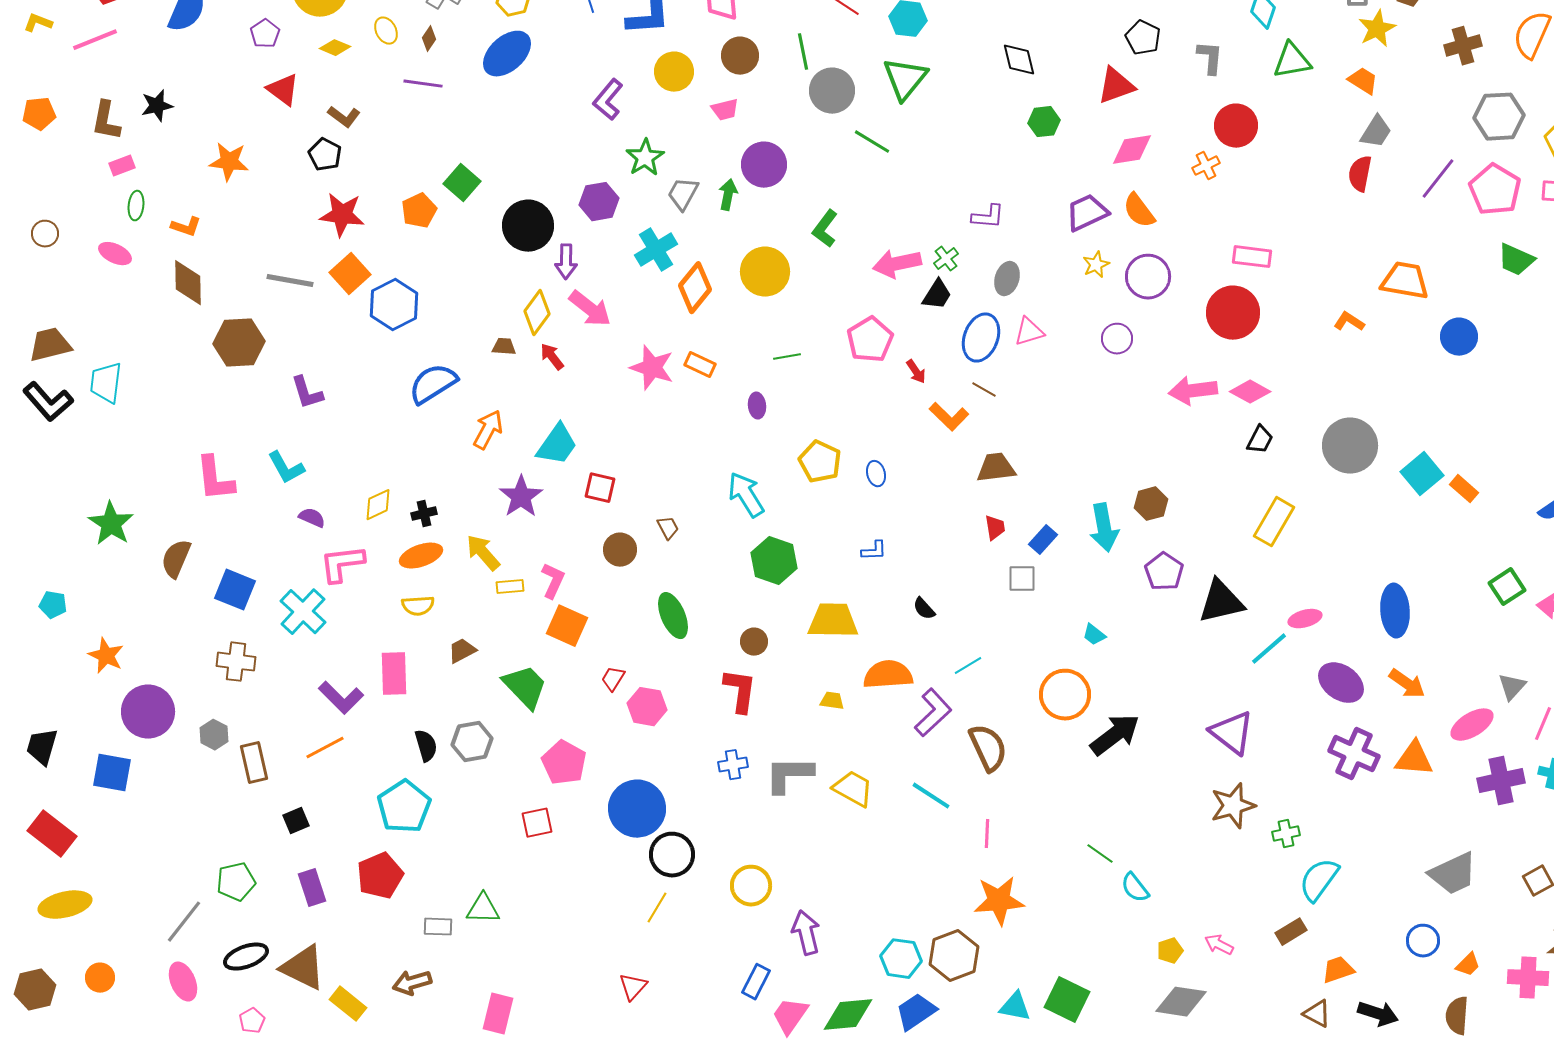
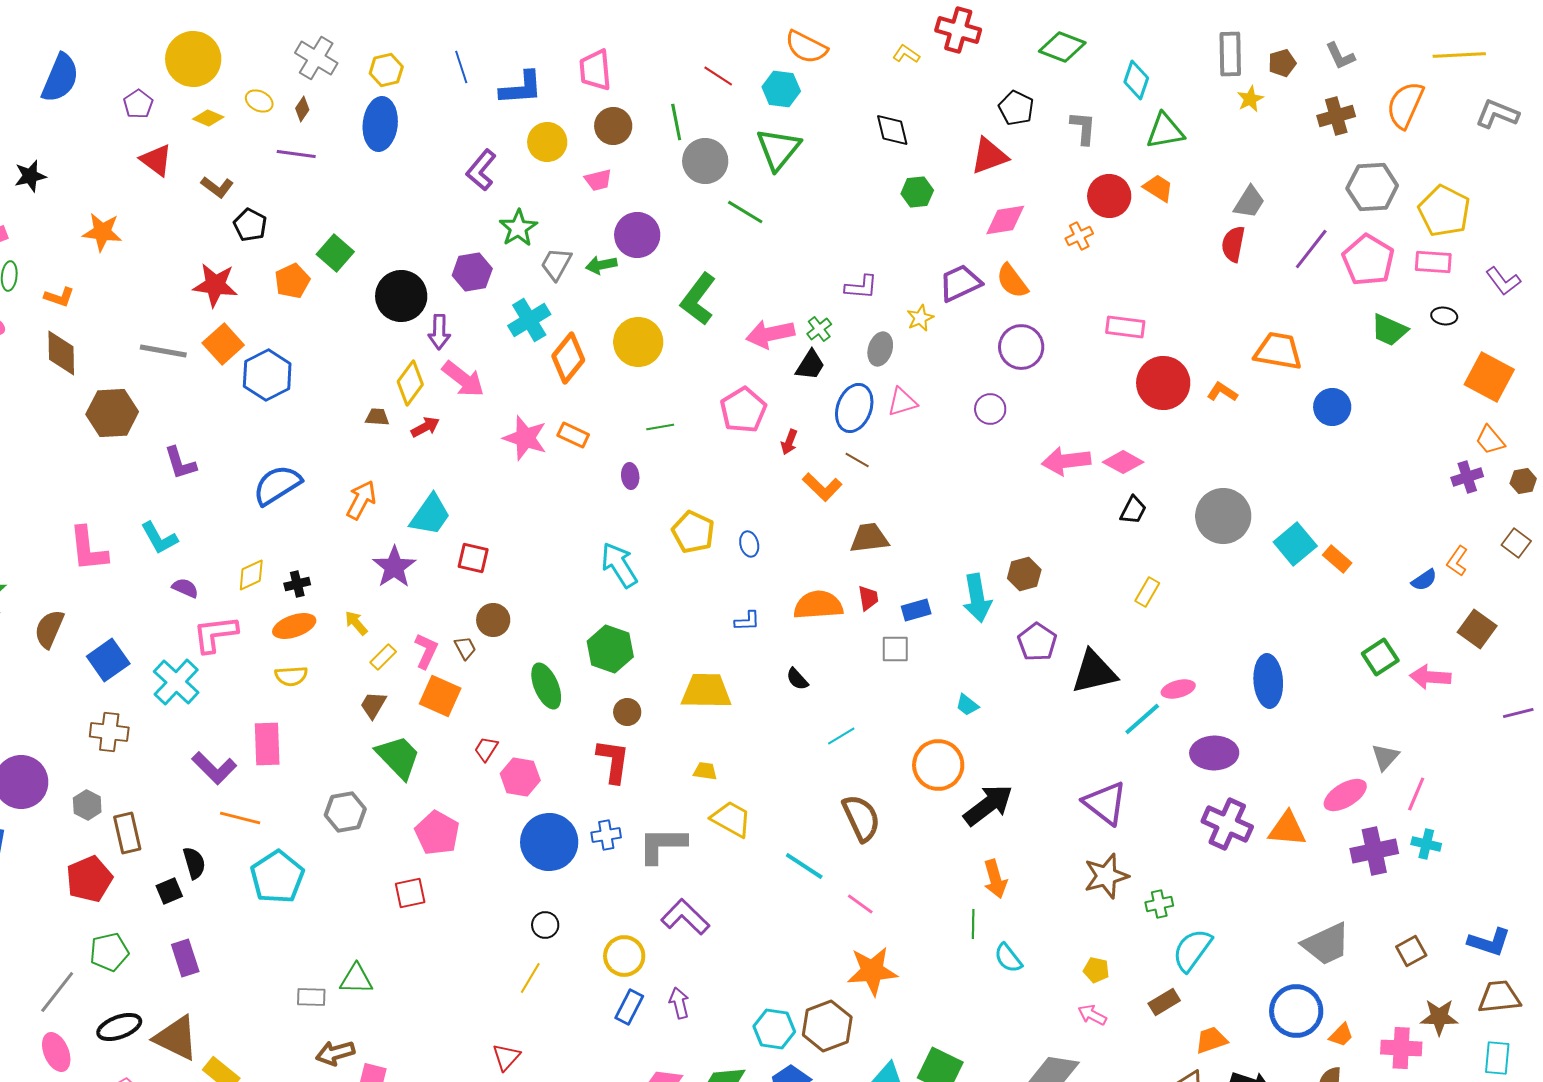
yellow star: (1377, 29) -> (1250, 99), size x0.7
yellow ellipse: (386, 31) -> (259, 101), turned -36
blue ellipse: (507, 54) -> (380, 124), turned -42
orange trapezoid: (1363, 81) -> (1158, 188), moved
black pentagon: (325, 155) -> (250, 225), moved
green arrow: (728, 195) -> (601, 265), turned -112
green L-shape: (825, 229) -> (698, 299), size x1.4
yellow star: (1096, 265) -> (920, 318), moved
red circle: (1233, 313) -> (1163, 383), moved
red arrow: (552, 357) -> (425, 427), turned 100
red arrow: (916, 372) -> (789, 442), turned 55
blue semicircle: (433, 384) -> (277, 485), moved
yellow rectangle: (1274, 522) -> (1147, 592), size x0.6
brown trapezoid: (668, 528) -> (465, 648), moved
blue rectangle: (1043, 540) -> (916, 610), turned 32
yellow arrow: (483, 553) -> (356, 623), size x0.7
green hexagon: (774, 561) -> (610, 649), moved
yellow rectangle: (510, 587) -> (383, 657), turned -40
blue square: (235, 590) -> (108, 660), turned 33
brown trapezoid: (462, 651) -> (373, 705), moved, turned -32
orange semicircle: (888, 675) -> (818, 605), moved
purple ellipse: (1341, 683) -> (1214, 753), turned -36
orange arrow: (1407, 684) -> (995, 879), moved, turned 39
purple L-shape: (933, 713) -> (685, 917), moved, turned -93
black semicircle: (426, 746) -> (194, 863), moved
orange line: (325, 748) -> (240, 818), moved, turned 42
yellow trapezoid: (853, 789) -> (731, 819), moved
blue circle: (637, 809) -> (549, 842), moved
pink line: (987, 834) -> (860, 904), turned -56
green line: (1100, 854) -> (973, 924), turned 56
black circle: (672, 855) -> (545, 925), size x0.6
red pentagon: (380, 876) -> (89, 879), moved
purple arrow: (806, 933) -> (679, 1003), size x0.7
blue circle: (1423, 941) -> (1296, 1011), size x1.6
yellow pentagon: (1170, 951) -> (1096, 970), moved, turned 30
blue rectangle: (756, 982) -> (629, 1007), moved
brown arrow: (412, 983) -> (335, 1053), moved

